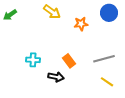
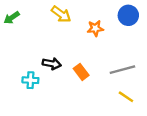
cyan cross: (33, 60) -> (30, 80), moved
black arrow: (56, 77) -> (52, 64), moved

